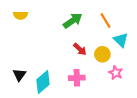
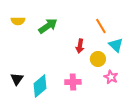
green arrow: (73, 21) -> (48, 26), moved
red arrow: (80, 49) -> (80, 46), moved, turned 56

